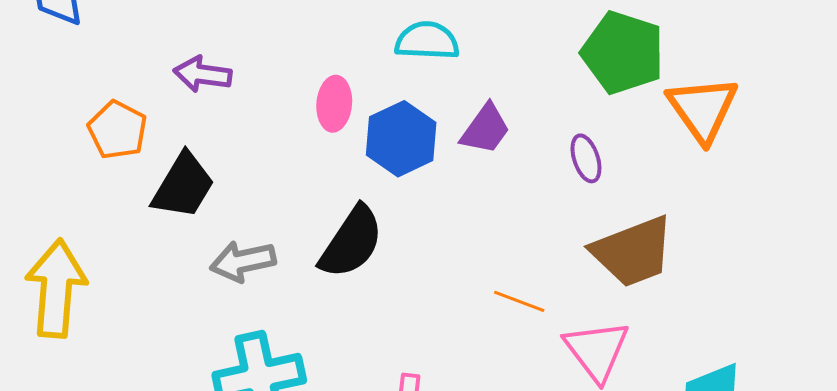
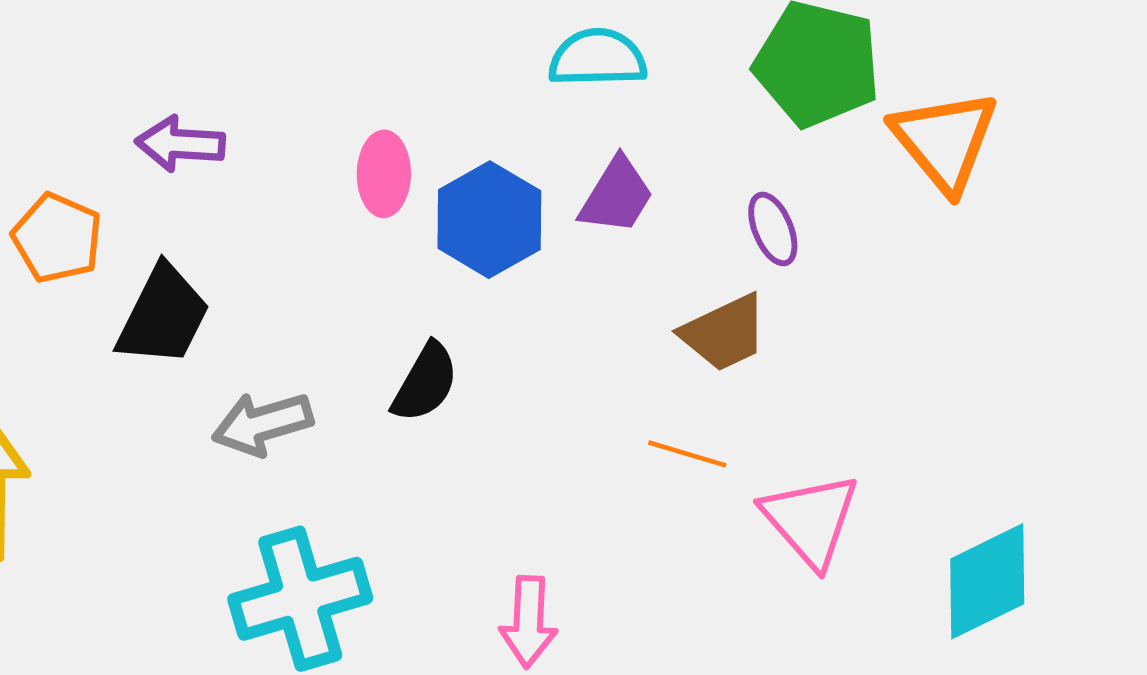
cyan semicircle: (427, 41) -> (598, 58), moved
black semicircle: (351, 242) -> (425, 383), size x0.7
brown trapezoid: (633, 252) -> (724, 333), moved, size x0.7

